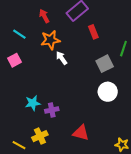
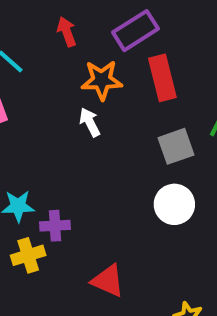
red rectangle: (93, 32) -> (162, 78), size x1.5
orange star: (50, 40) -> (102, 80), moved
yellow cross: (40, 136) -> (28, 255), moved

